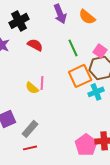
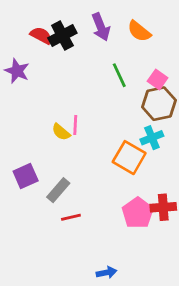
black cross: (19, 21) -> (62, 35), moved
red semicircle: (35, 45) -> (41, 35), moved
orange square: (80, 76) -> (129, 158), moved, turned -35
red line: (30, 148) -> (71, 217), moved

